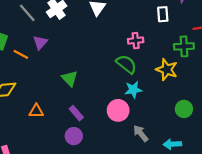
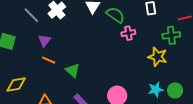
orange line: (21, 54) -> (49, 60), moved
green semicircle: (126, 64) -> (115, 15), moved
cyan star: (133, 90) -> (156, 90), moved

